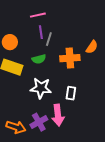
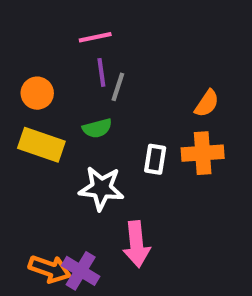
orange cross: (70, 58) -> (203, 153), moved
white rectangle: (71, 93) -> (155, 159), moved
purple cross: (39, 122) -> (81, 271), moved, turned -30

